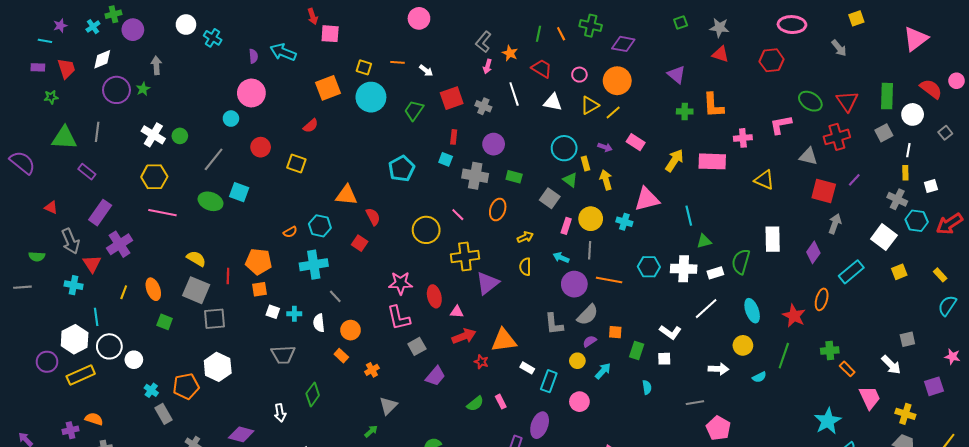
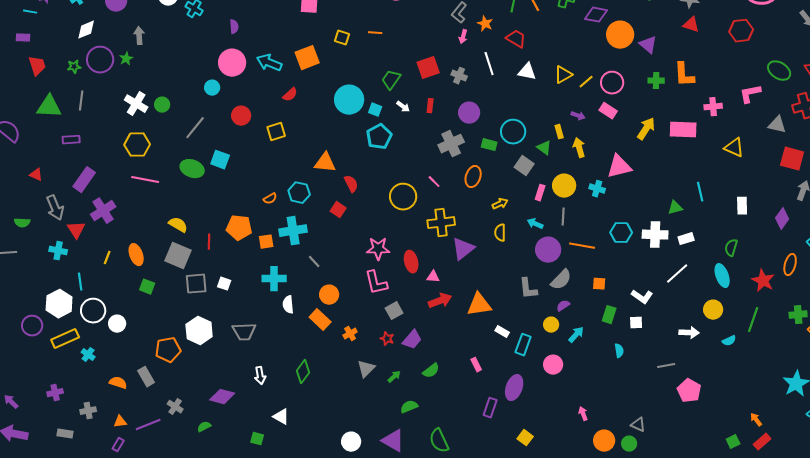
cyan arrow: (283, 52) -> (269, 63), moved
red trapezoid: (66, 68) -> (37, 66), moved
white arrow: (426, 71) -> (403, 107), moved
pink circle: (579, 75) -> (612, 83), moved, size x1.5
orange circle: (617, 81) -> (620, 35), moved
green star: (51, 97) -> (74, 67), moved
cyan circle: (371, 97) -> (349, 100), moved
cyan circle: (564, 148) -> (513, 132), moved
cyan square: (446, 159) -> (375, 110), moved
yellow square: (296, 164) -> (276, 132), turned -36
purple rectangle: (87, 172) -> (71, 140), turned -42
gray cross: (475, 176) -> (451, 144), turned -35
cyan line: (689, 216) -> (700, 192), moved
white rectangle: (773, 239) -> (742, 206), size x0.7
green semicircle: (741, 262) -> (731, 248), moved, size x0.7
orange square: (260, 289) -> (266, 242), moved
white square: (273, 312) -> (224, 284), moved
cyan cross: (294, 314) -> (274, 279), size x1.6
white semicircle: (319, 323) -> (288, 305), moved
orange square: (615, 332) -> (599, 284), moved
gray trapezoid: (283, 355) -> (244, 332), moved
orange rectangle: (341, 356) -> (320, 320), size x1.5
red star: (481, 362) -> (387, 339), moved
cyan cross: (151, 390) -> (88, 355), moved
green diamond: (313, 394) -> (303, 372), moved
green semicircle: (475, 404) -> (431, 371), moved
orange semicircle: (94, 419) -> (118, 383), moved
green arrow: (371, 431) -> (394, 377), moved

